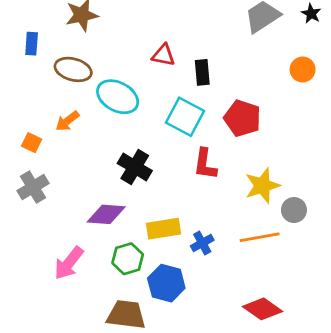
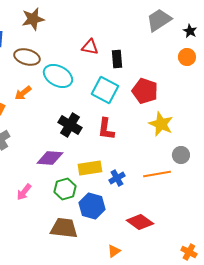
black star: (311, 14) -> (190, 31), moved
red L-shape: (205, 164) -> (106, 129), moved
yellow star: (262, 186) -> (161, 124), moved, turned -30
pink arrow: (69, 263) -> (24, 192), size x0.7
red diamond: (262, 309) -> (140, 222), moved

